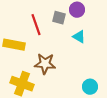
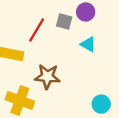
red line: (36, 25) -> (37, 30), turned 50

